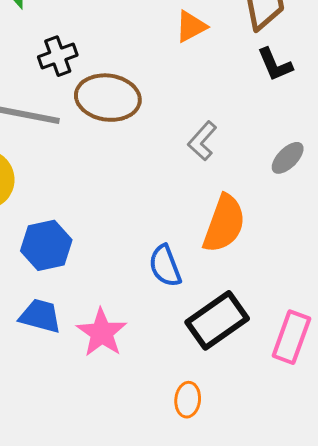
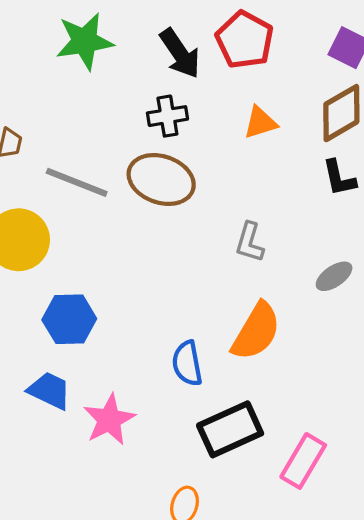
black cross: (58, 56) -> (167, 116), moved
gray L-shape: (202, 141) -> (250, 242), turned -36

